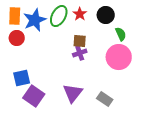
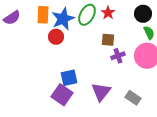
black circle: (106, 15) -> (143, 14), moved
red circle: (17, 38) -> (56, 37), moved
purple cross: (80, 53) -> (118, 56), moved
blue square: (22, 78) -> (69, 78), moved

